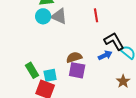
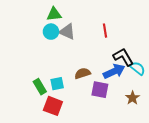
blue arrow: (105, 55) -> (114, 71), size x1.5
purple square: (77, 70) -> (100, 90), moved
cyan square: (50, 75) -> (57, 84), moved

